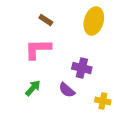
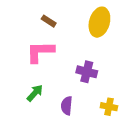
purple semicircle: (67, 90) -> (67, 106), moved, turned 54

